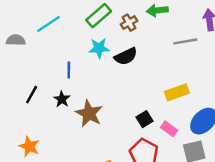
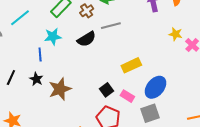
gray line: (185, 41) -> (111, 26), moved
cyan star: (99, 48) -> (53, 37), moved
brown star: (89, 113) -> (60, 89), turned 30

